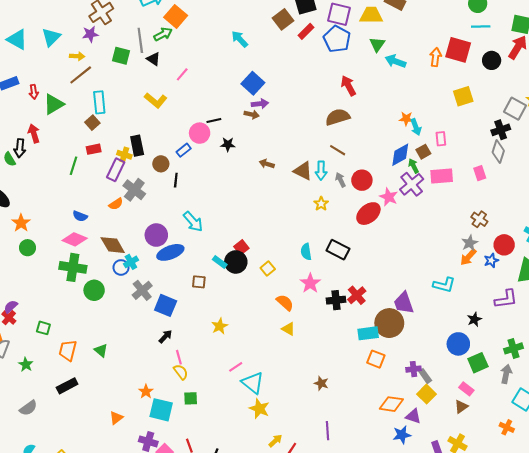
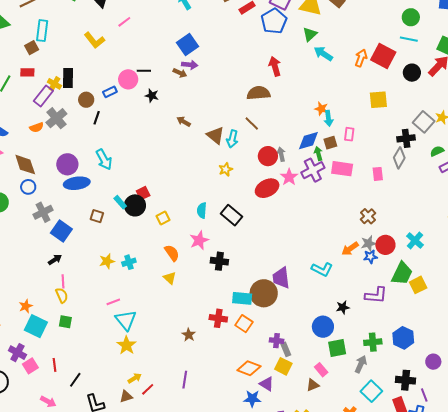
gray arrow: (340, 180) -> (281, 154), moved
gray star: (470, 243) -> (369, 243), moved
cyan cross: (131, 262) -> (129, 262), moved
red cross: (357, 295) -> (218, 318), moved, turned 36
yellow square: (426, 394) -> (283, 366), turned -30

